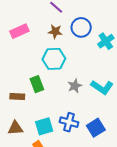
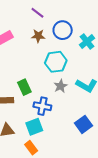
cyan hexagon: (54, 59) -> (56, 62), moved
blue cross: (69, 122) -> (42, 106), moved

